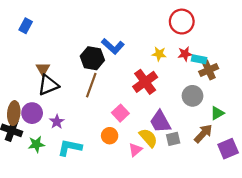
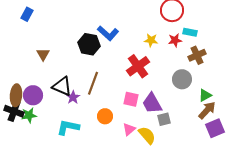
cyan rectangle: (199, 59) -> (190, 32), moved
black triangle: (48, 85) -> (62, 86), moved, turned 45
brown line: (91, 85) -> (93, 83), moved
pink square: (120, 113) -> (131, 99), moved, turned -35
purple star: (57, 122) -> (73, 97), moved
brown arrow: (203, 134) -> (207, 110), moved
yellow semicircle: (148, 138) -> (147, 135), moved
green star: (36, 144) -> (29, 115), moved

